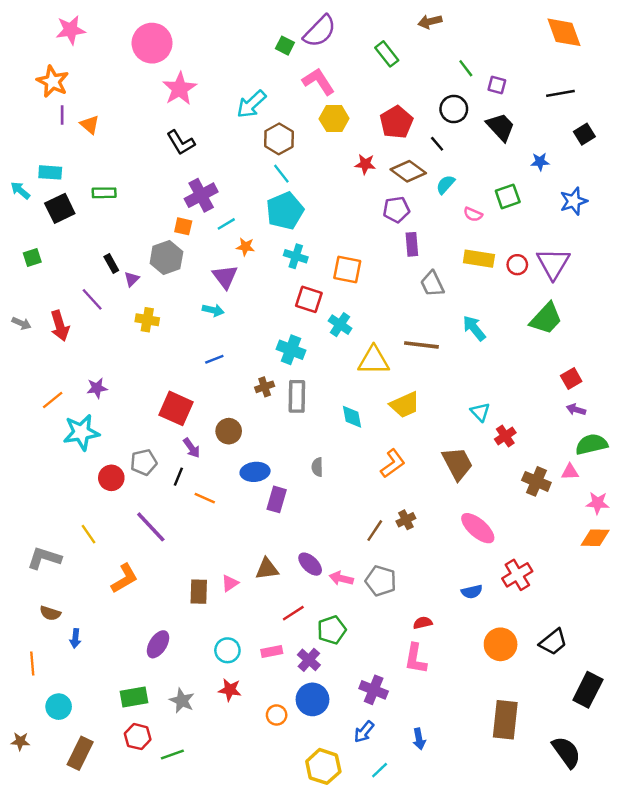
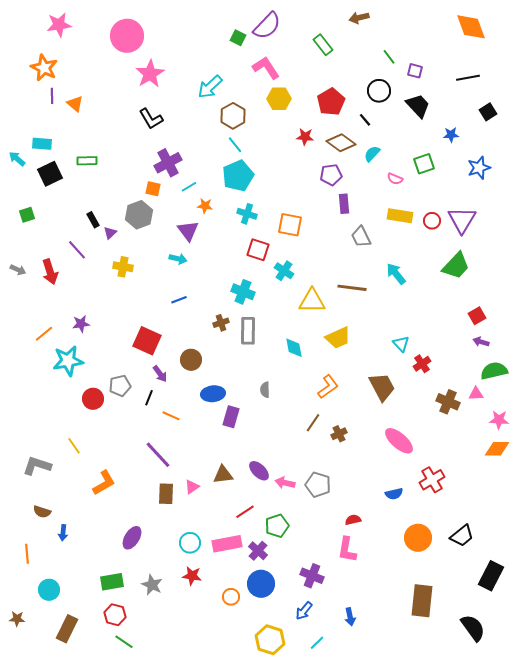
purple line: (151, 527) -> (158, 455), moved
brown line: (375, 531) -> (313, 423), moved
pink rectangle: (272, 651) -> (227, 544), size x1.6
green line: (172, 754) -> (124, 642), moved, turned 54

